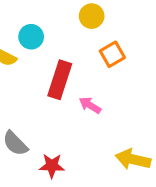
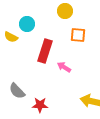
orange square: (112, 54) -> (78, 35), turned 35

